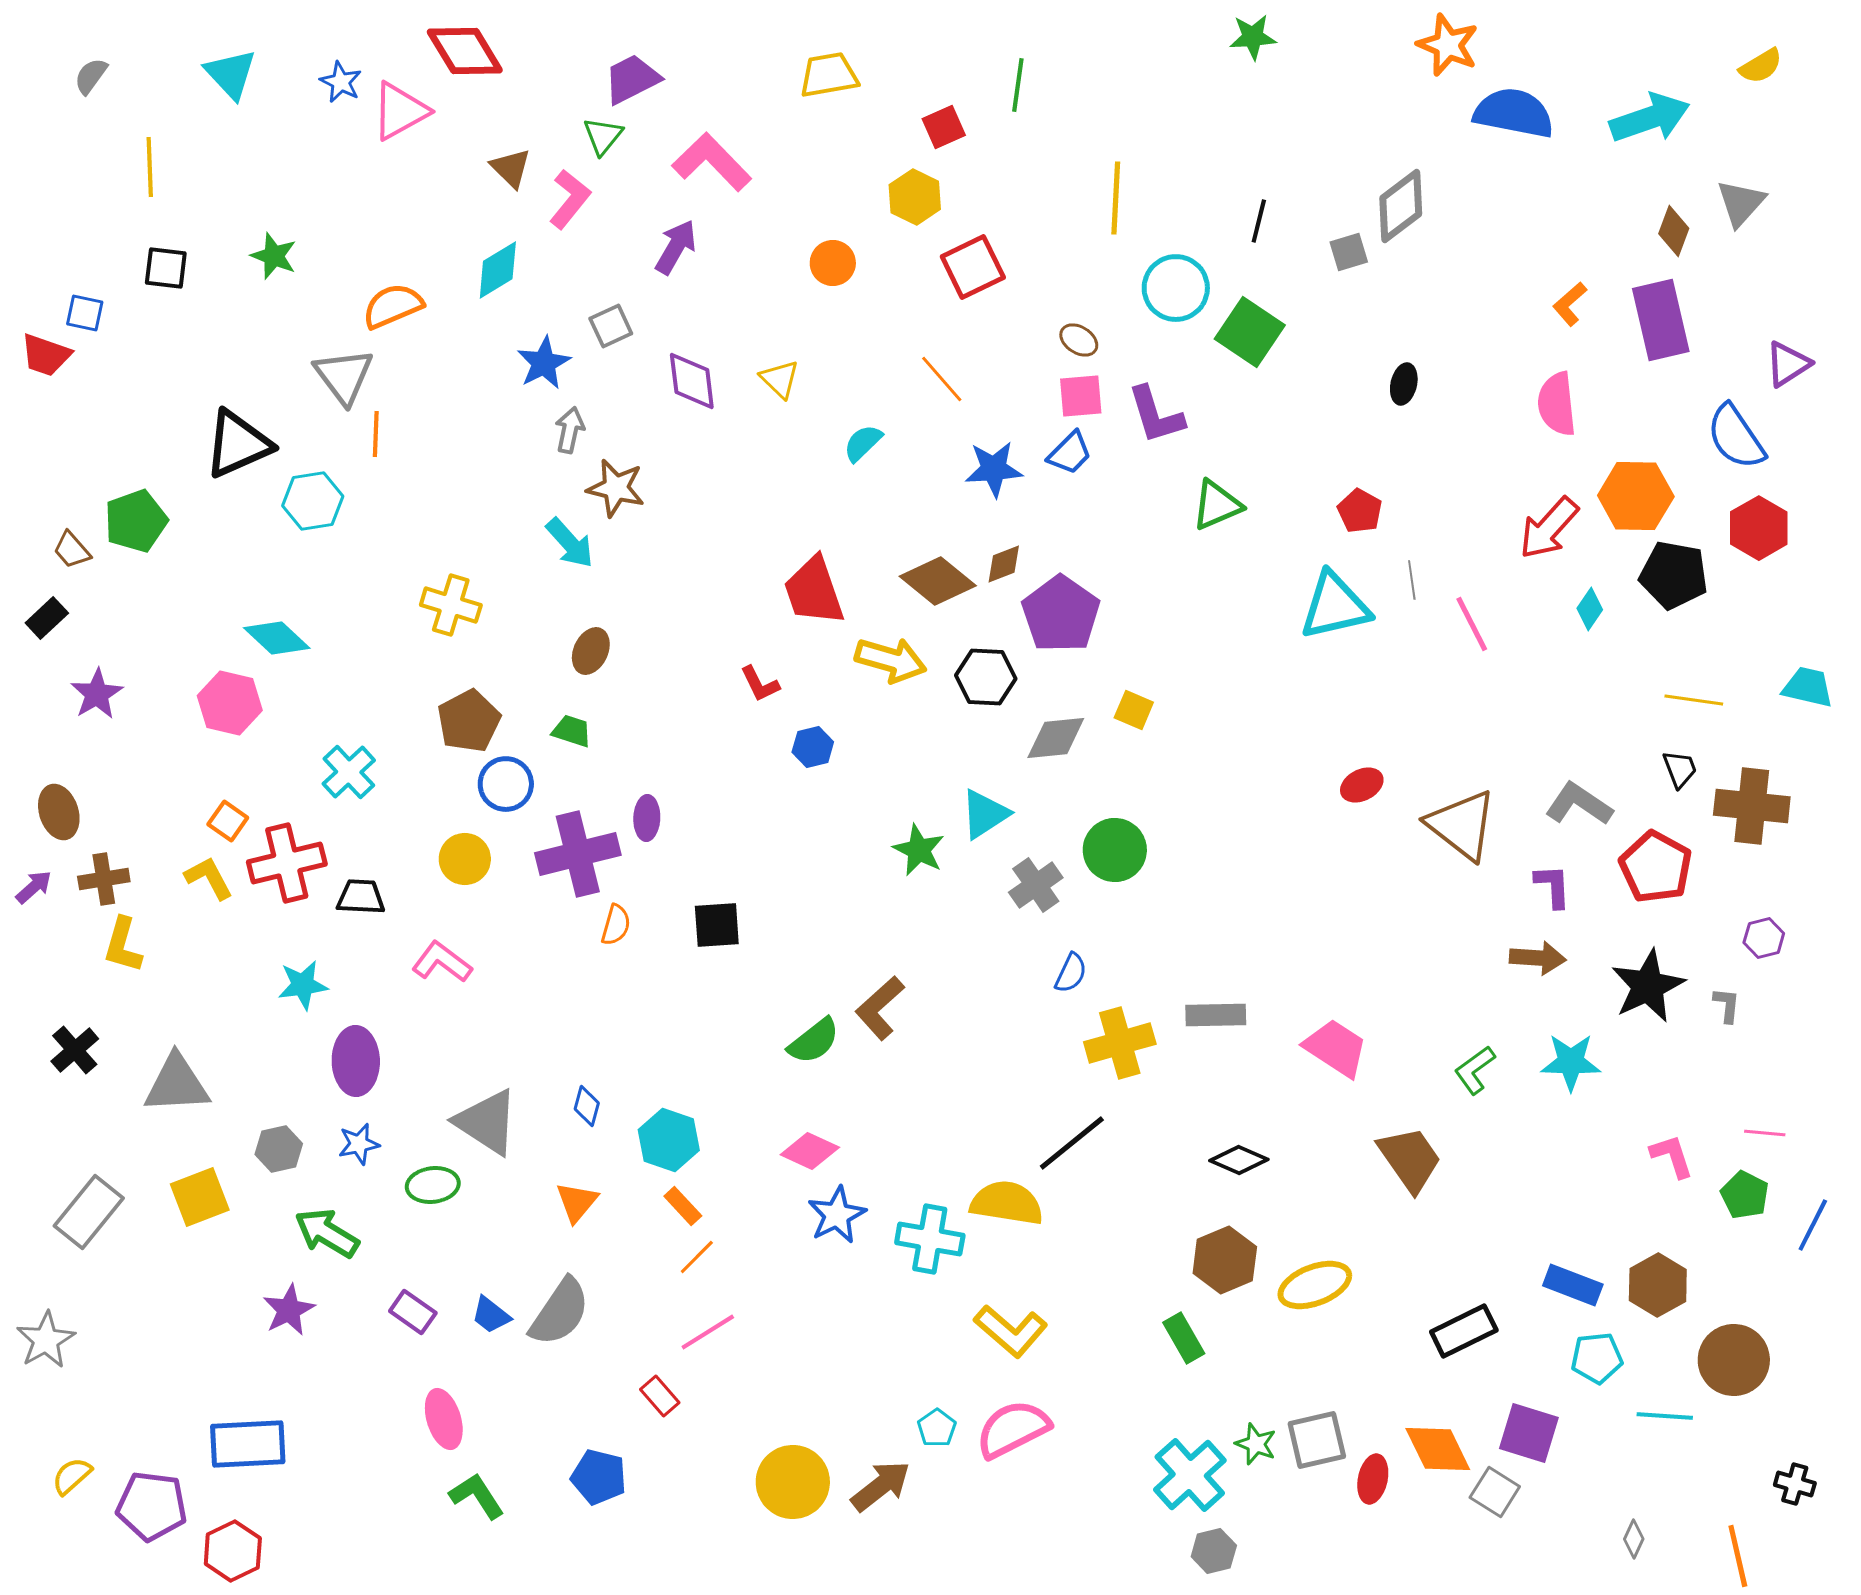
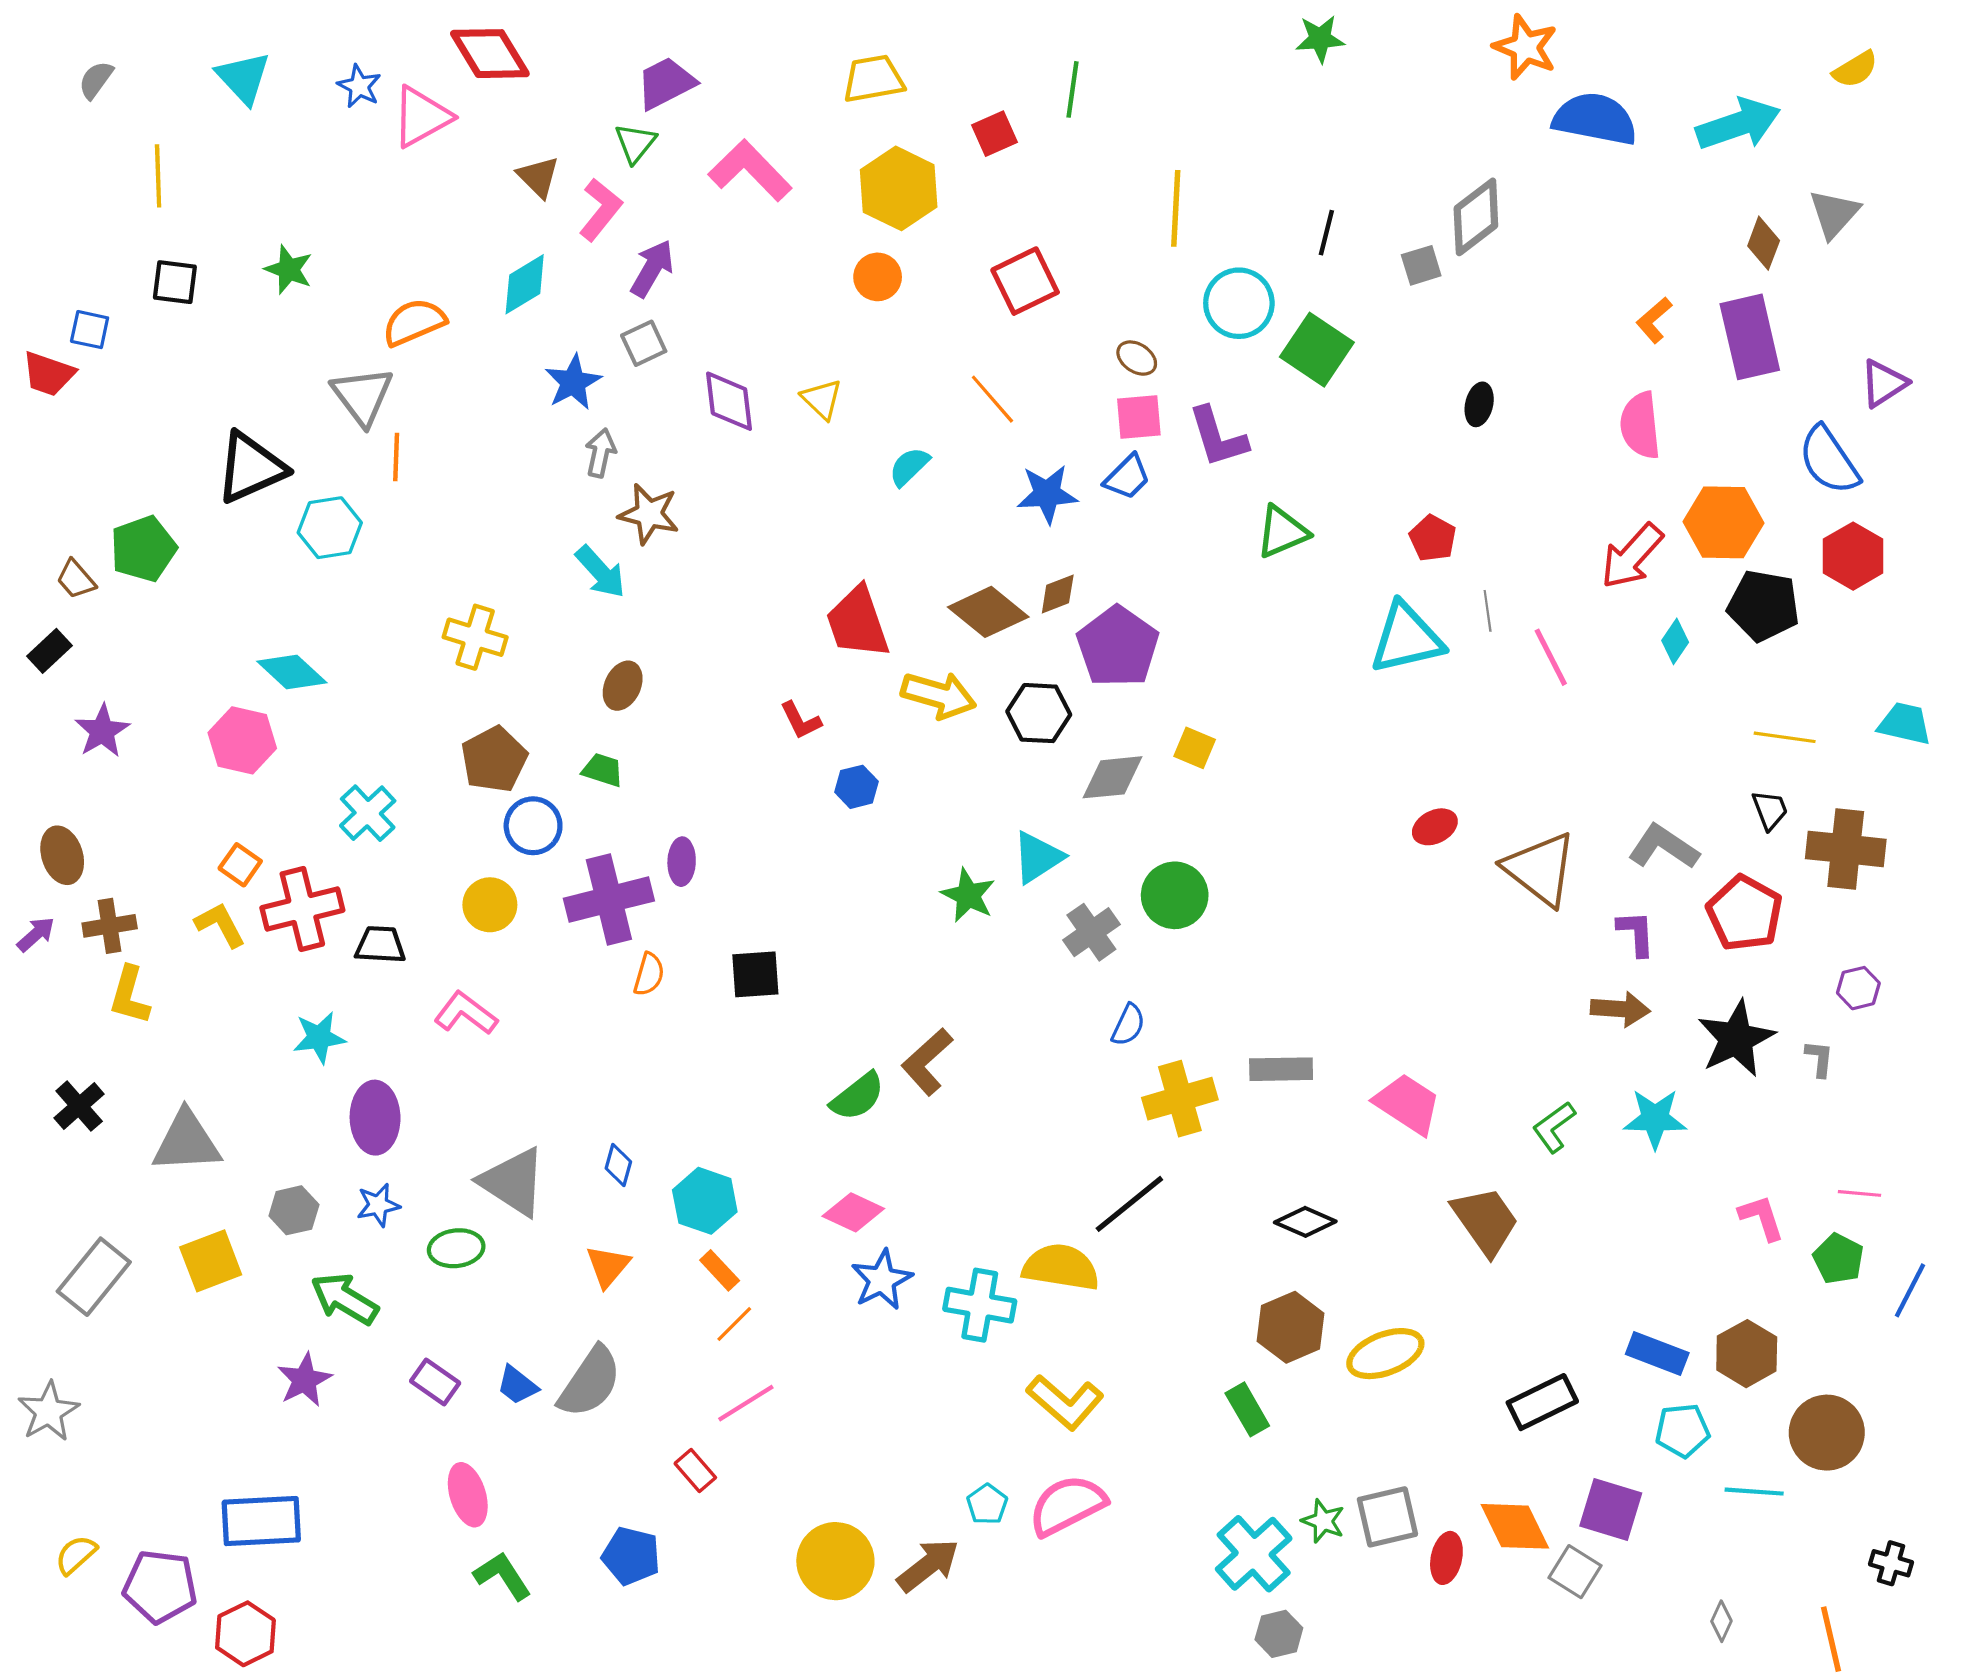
yellow hexagon: (915, 197) -> (899, 188), moved, size x1.4
purple arrow: (676, 247) -> (652, 268), moved

